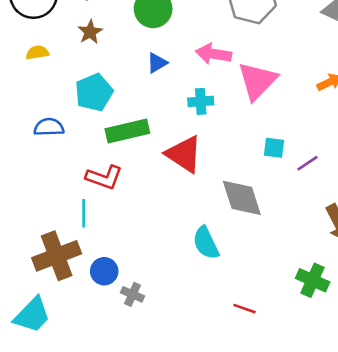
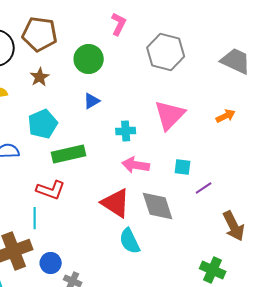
pink arrow: (214, 54) -> (136, 165), moved
red triangle: (184, 154) -> (116, 203), moved
purple line: (307, 163) -> (204, 188), moved

